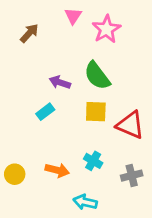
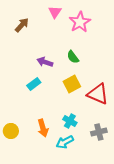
green semicircle: (97, 76) -> (73, 57), size x0.6
yellow square: (96, 112) -> (72, 84), turned -30
orange arrow: (57, 170) -> (43, 128), turned 60
cyan arrow: (85, 202) -> (65, 142), moved, turned -42

